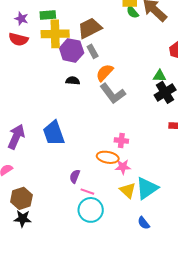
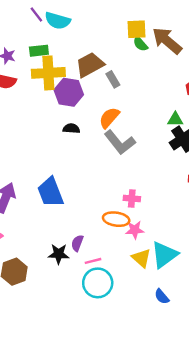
gray rectangle: (93, 51) -> (113, 79), moved
pink line: (87, 192) -> (93, 261), turned -32
black star: (23, 219) -> (59, 254), moved

